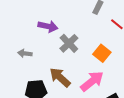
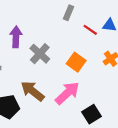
purple arrow: (48, 26) -> (16, 37), turned -96

